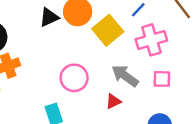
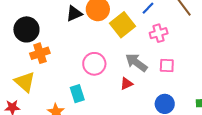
pink cross: (151, 40) -> (159, 33), size x0.7

